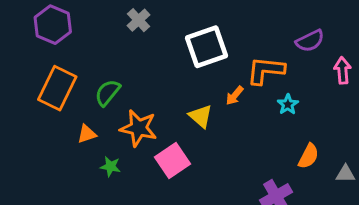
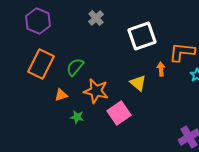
orange arrow: (235, 96) -> (161, 69), turned 136

